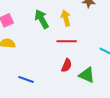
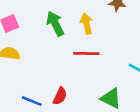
red semicircle: (67, 65) -> (60, 96), moved

